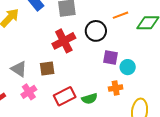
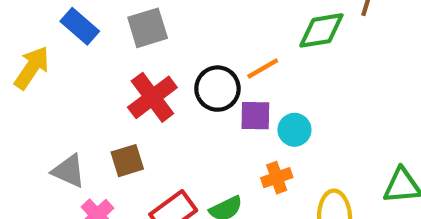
orange line: (120, 15) -> (263, 68), moved
black circle: (96, 31) -> (217, 89), moved

